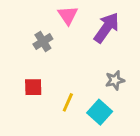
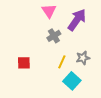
gray cross: (43, 42) -> (54, 36), moved
yellow line: (68, 102) -> (62, 62), moved

